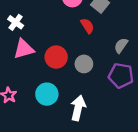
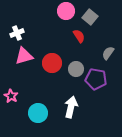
white cross: (16, 22) -> (17, 33), turned 32
purple pentagon: (121, 76) -> (96, 79), moved
cyan circle: (47, 94) -> (38, 113), moved

